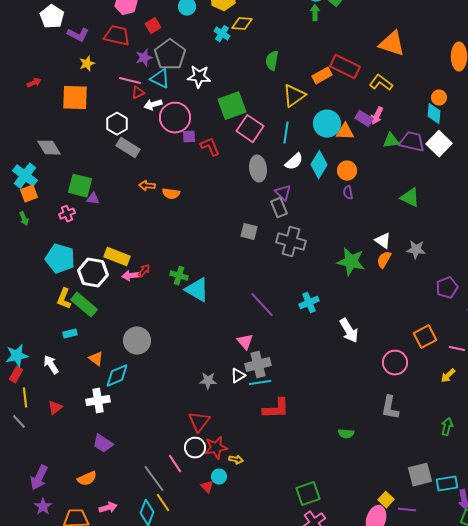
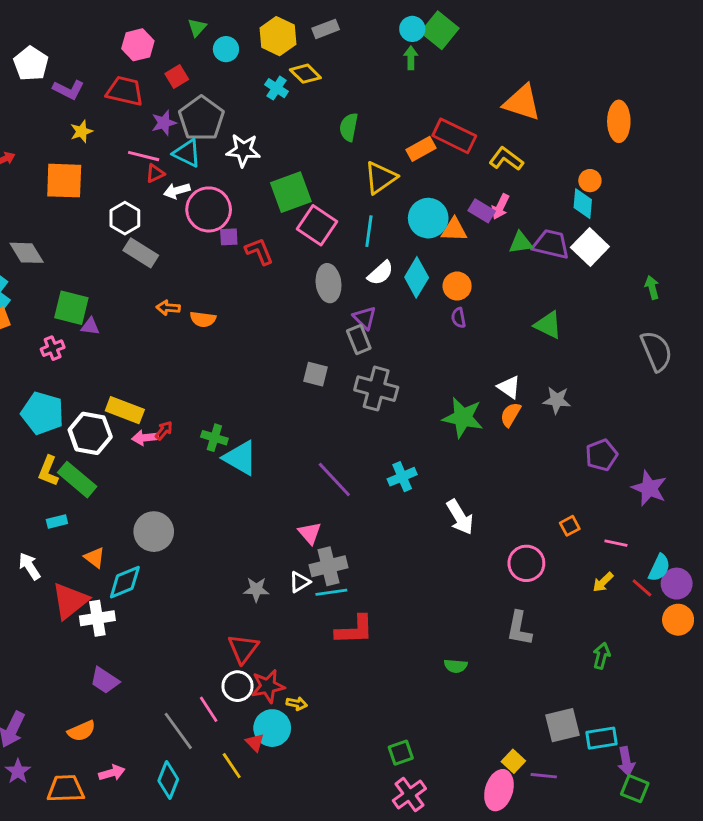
yellow diamond: (242, 24) -> (305, 74), turned 40
orange square: (425, 337) -> (570, 526), size x0.6
red triangle: (55, 408) -> (70, 601), moved, size x1.8
cyan circle: (219, 477) -> (272, 728), size x1.6
green square: (308, 494) -> (401, 753), size x0.7
yellow line: (163, 503) -> (232, 766), moved

